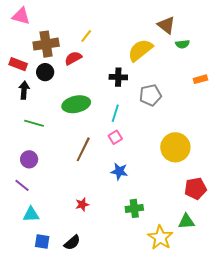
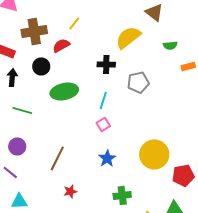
green semicircle: (182, 44) -> (170, 45), moved
black circle: (45, 72) -> (41, 66), moved
yellow circle: (175, 147) -> (154, 154), moved
brown line: (83, 149) -> (57, 158), moved
blue star: (119, 171) -> (107, 158), turned 30

